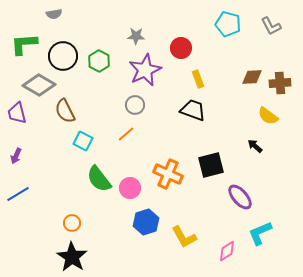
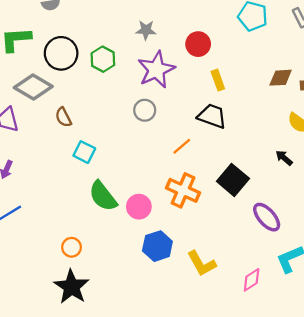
brown semicircle: (65, 111) -> (63, 117), size x0.7
orange line: (126, 134) -> (182, 146), moved
black square: (211, 165) -> (233, 180), turned -36

